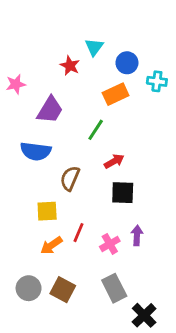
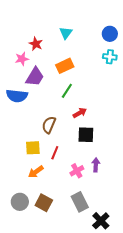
blue circle: (127, 63) -> (110, 34), moved
red star: (70, 66) -> (36, 44), moved
pink star: (16, 84) -> (22, 59), moved
orange rectangle: (116, 94) -> (65, 66), moved
blue semicircle: (36, 151) -> (17, 96), moved
red line: (78, 233) -> (55, 153), moved

